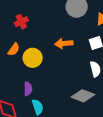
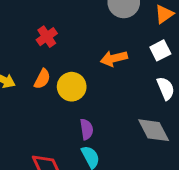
purple semicircle: (28, 89) -> (87, 129), moved
gray diamond: (83, 96) -> (154, 130), turned 50

